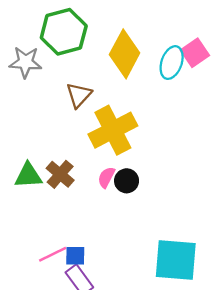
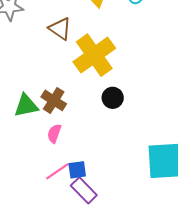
brown triangle: (79, 95) -> (60, 29), turned -30
pink semicircle: (106, 177) -> (54, 133), moved

